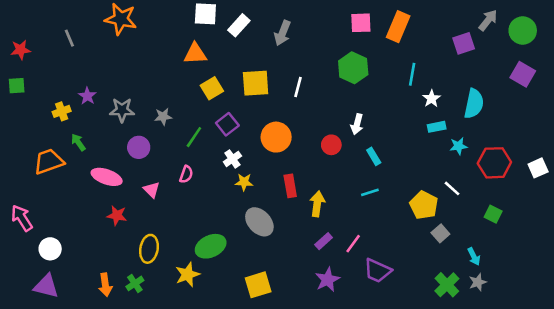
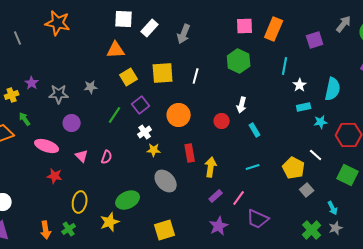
purple square: (464, 43) -> (315, 40), moved
gray star: (163, 117) -> (91, 87), moved
pink semicircle: (186, 174) -> (107, 157), moved
cyan line: (370, 192) -> (253, 167), moved
green square: (493, 214) -> (348, 175), size x1.5

